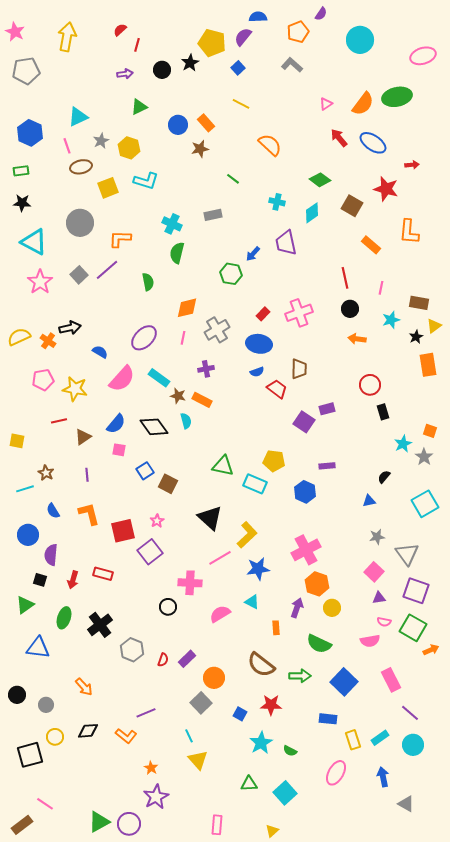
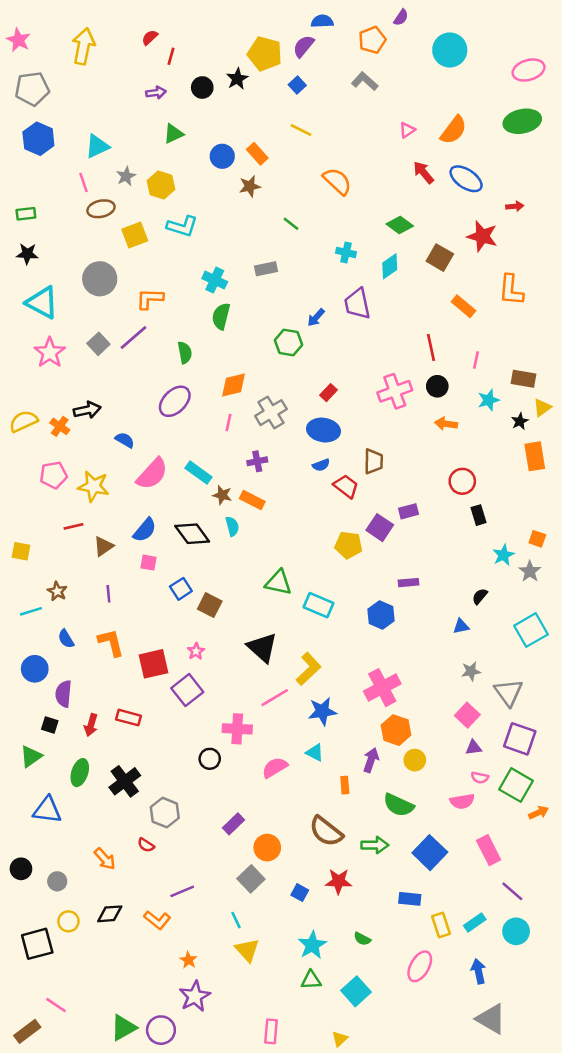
green ellipse: (397, 97) -> (522, 121), moved
blue hexagon: (30, 133) -> (38, 139), moved
pink cross: (299, 313) -> (395, 391), moved
purple ellipse: (144, 338) -> (175, 401), moved
yellow pentagon: (274, 461) -> (349, 545), moved
red semicircle: (163, 660) -> (146, 845), moved, turned 104
cyan star: (261, 743) -> (312, 945), moved
gray triangle: (406, 804) -> (491, 1019), moved, size x1.5

